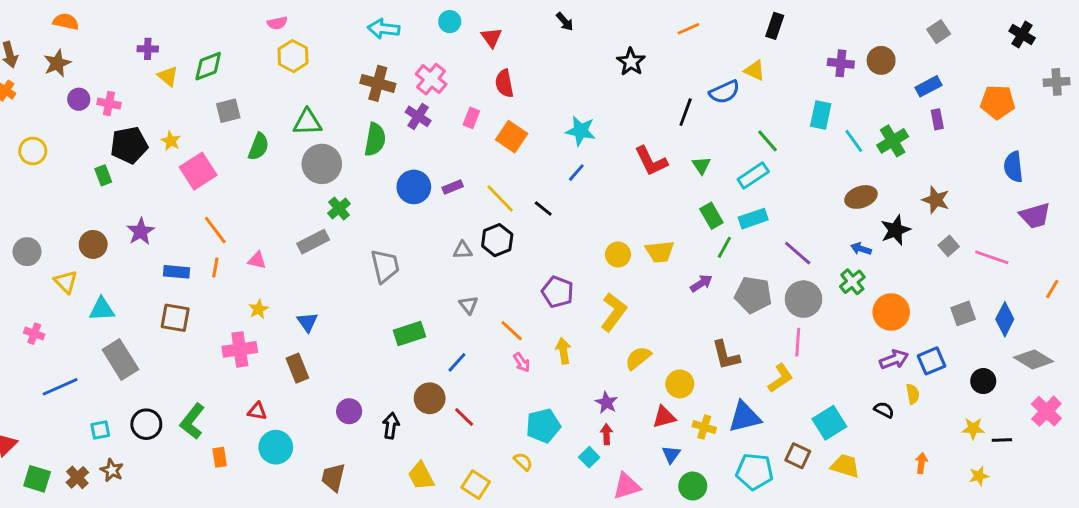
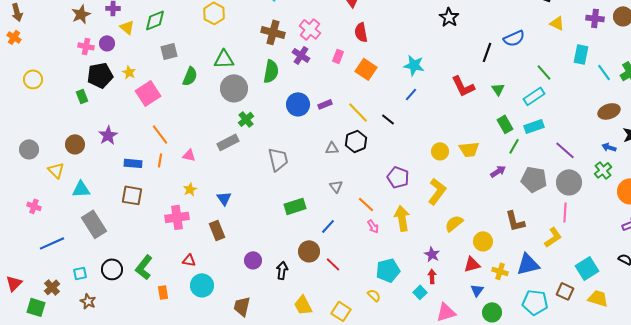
brown star: (57, 63) -> (81, 14), moved
yellow triangle: (755, 70) -> (557, 23), moved
purple circle: (79, 99) -> (107, 43), moved
yellow arrow: (563, 351) -> (402, 218), size x1.4
brown cross: (77, 477) -> (52, 287), moved

